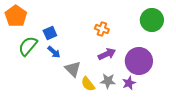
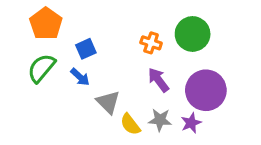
orange pentagon: (16, 16) -> (46, 24), moved
green circle: (152, 20) -> (193, 34), moved
blue square: (50, 33) -> (86, 49), moved
purple arrow: (107, 54) -> (158, 80), turned -102

